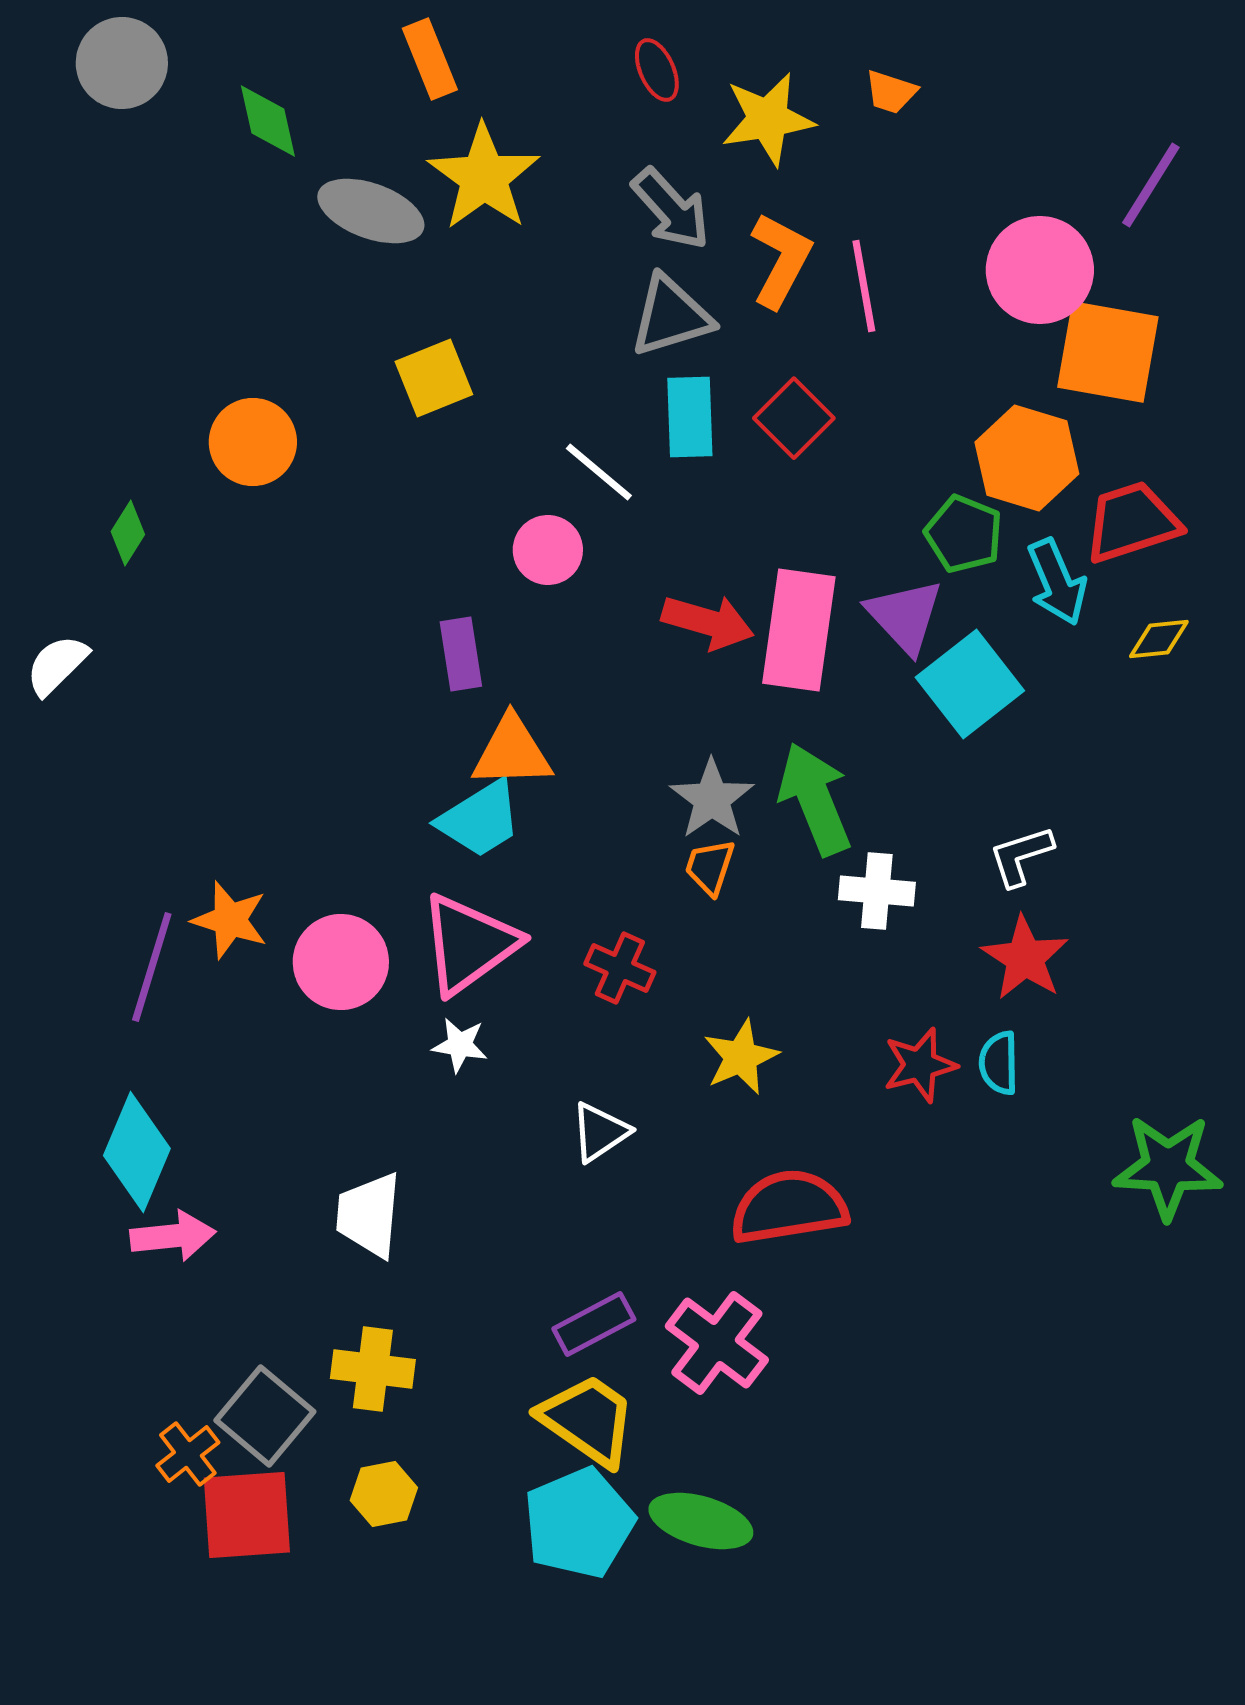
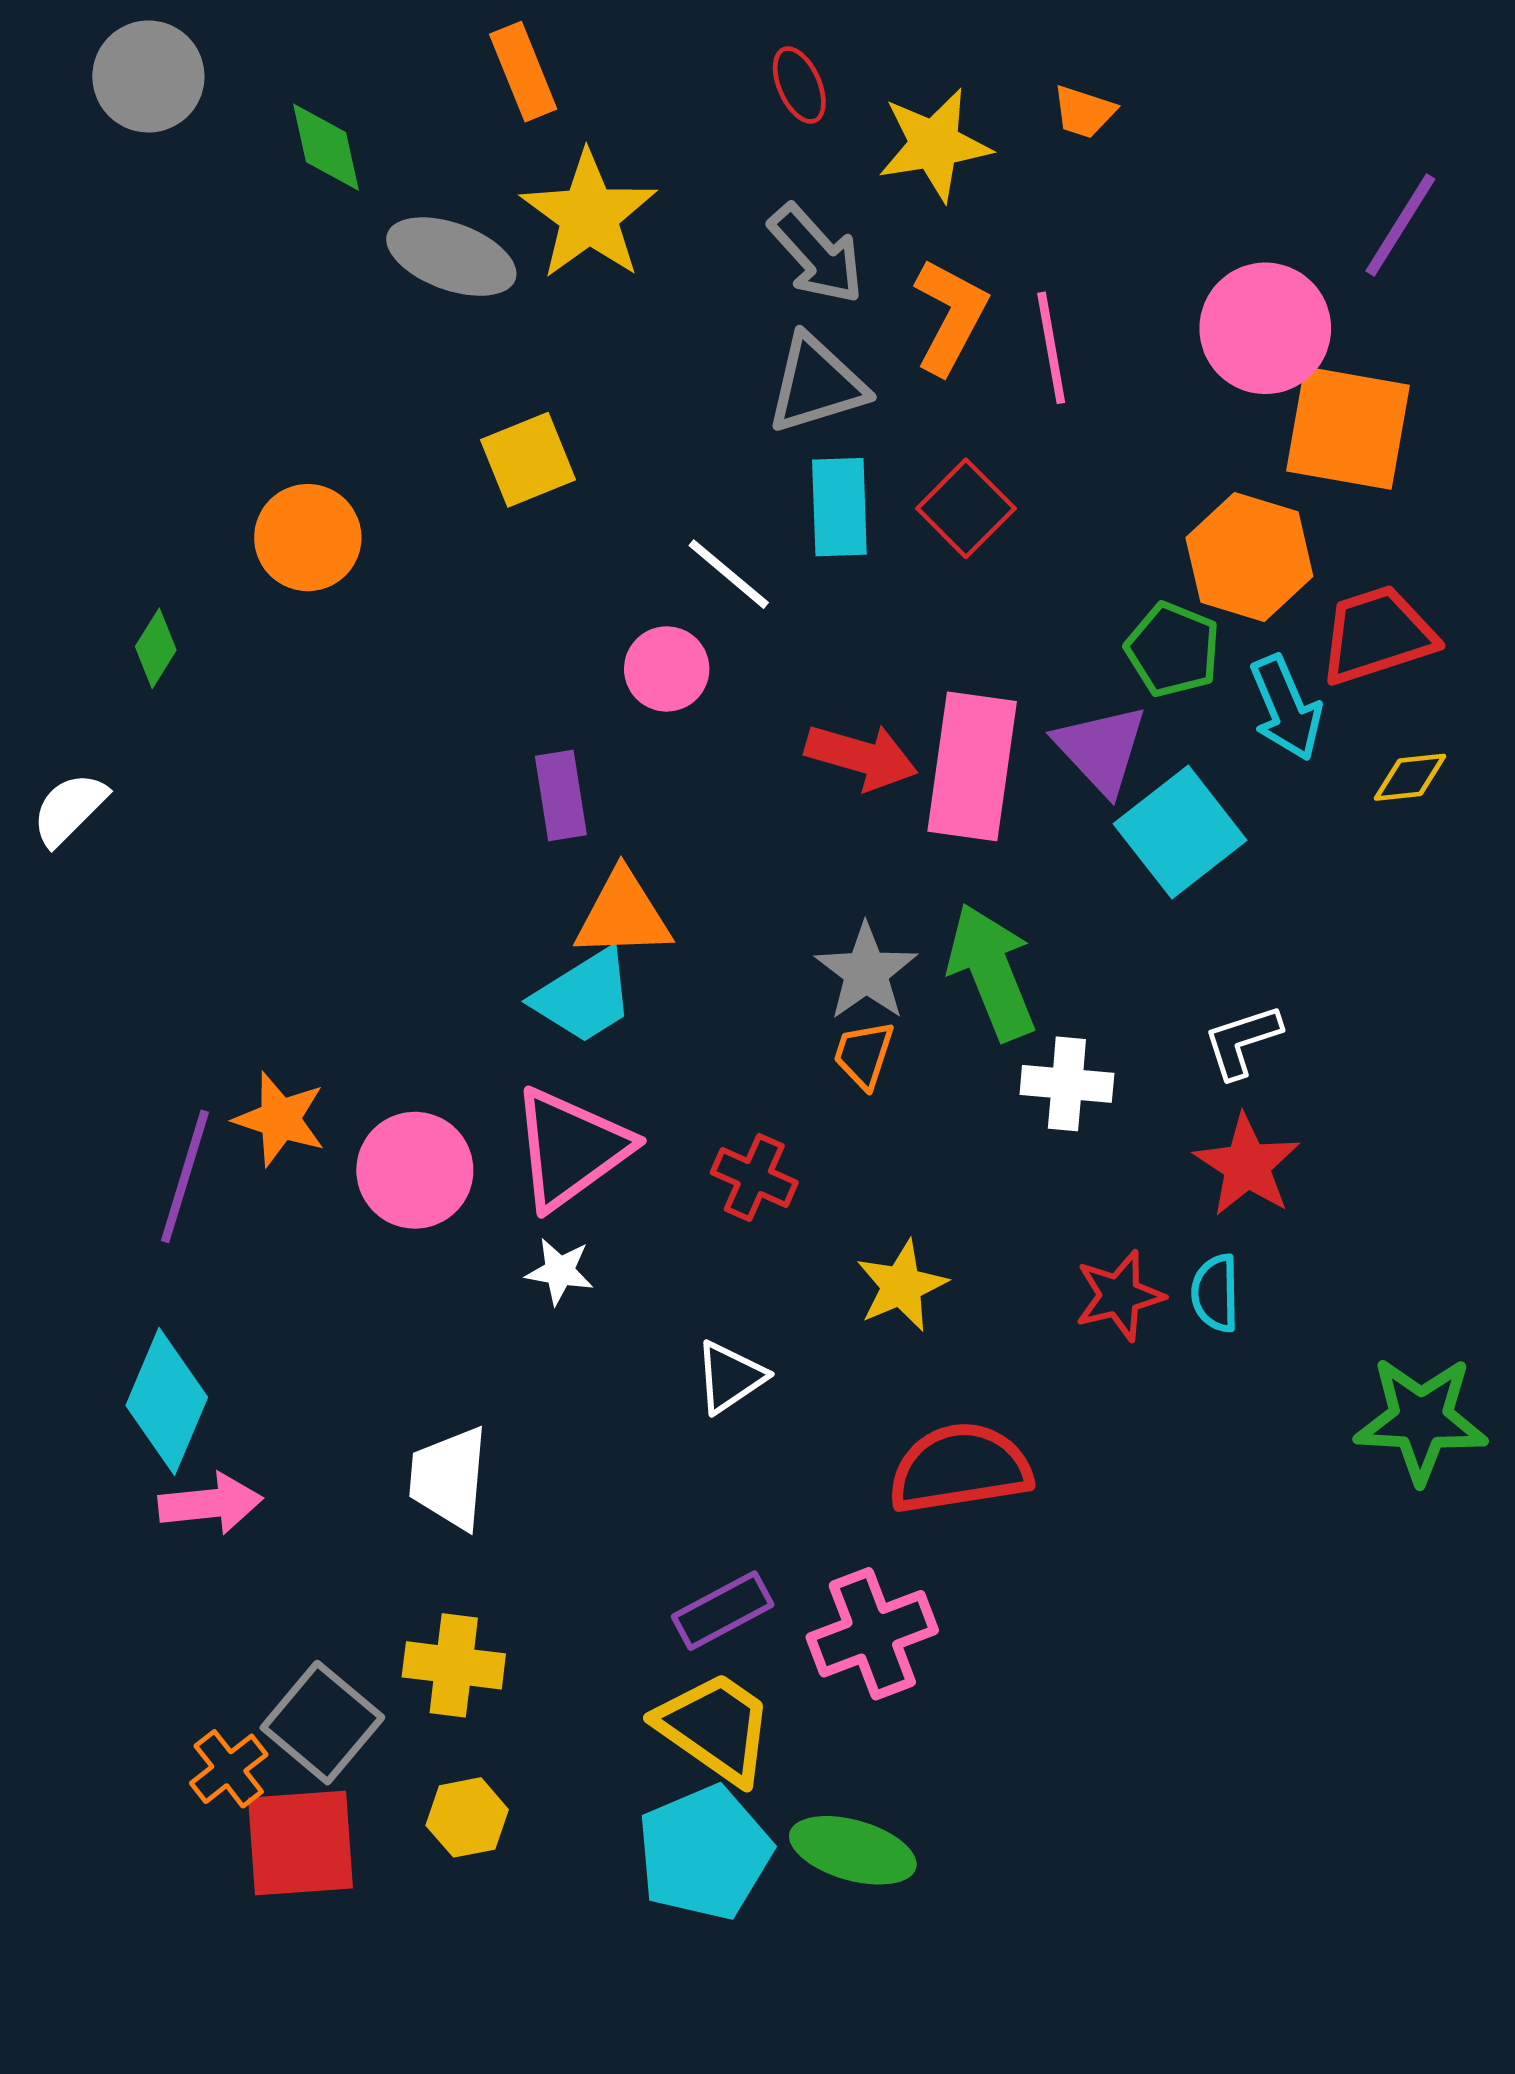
pink cross: (717, 1343) -> (872, 1634), turned 32

